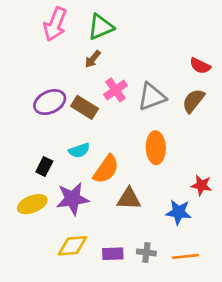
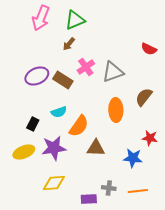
brown semicircle: (193, 101) -> (144, 97), moved
purple rectangle: (113, 254) -> (89, 199), moved

